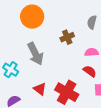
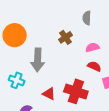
orange circle: (32, 17) -> (15, 35), moved
gray arrow: (35, 54) -> (38, 60), turned 40

